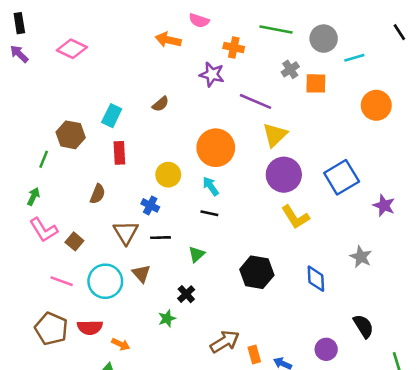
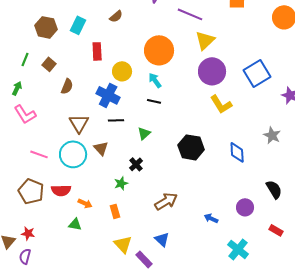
brown hexagon: (71, 135) -> (46, 27), moved
red rectangle: (119, 153) -> (97, 51), moved
blue cross: (150, 205) -> (108, 95), size x1.6
brown triangle: (126, 232) -> (79, 123), moved
brown square: (74, 241) -> (49, 64), moved
orange rectangle: (254, 354) -> (115, 211), moved

